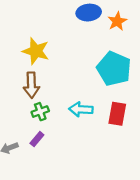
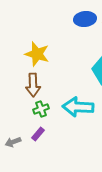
cyan arrow: (81, 109) -> (78, 107), size x1.4

